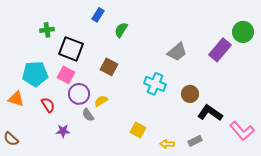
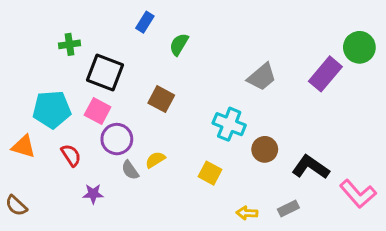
brown circle: (190, 94) -> (265, 149), moved
yellow semicircle: (101, 101) -> (155, 160), moved
yellow square: (138, 130) -> (210, 173), moved

